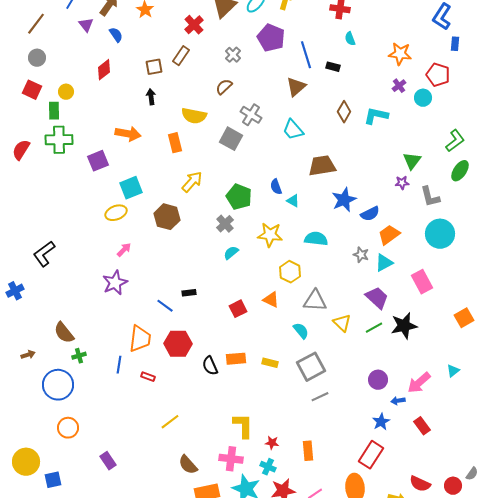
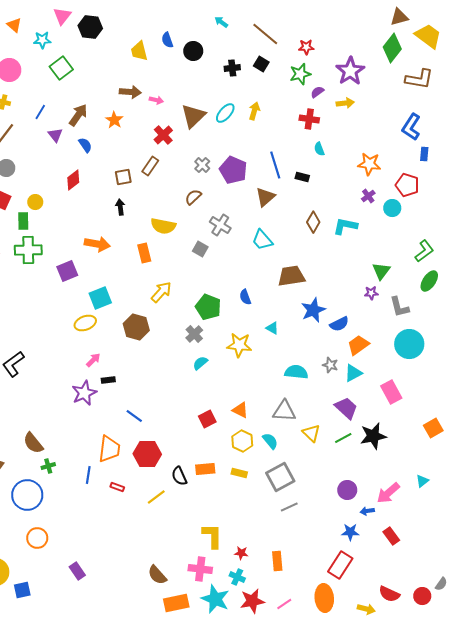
purple pentagon: (271, 38) -> (233, 170), moved
gray square: (231, 139) -> (200, 249), size x0.7
cyan triangle: (293, 201) -> (272, 328), moved
cyan semicircle: (316, 239) -> (296, 372), moved
yellow hexagon: (290, 272) -> (242, 441), moved
black rectangle: (189, 293) -> (108, 380), moved
yellow line: (170, 422) -> (156, 497), moved
blue star: (381, 422) -> (350, 532), turned 30

